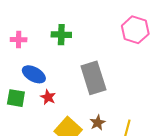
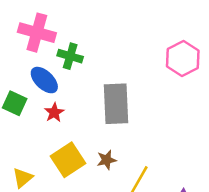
green cross: (61, 35) -> (70, 56), moved
pink cross: (19, 40) -> (37, 33), size x1.8

